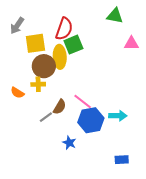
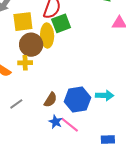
pink line: (83, 101) -> (70, 125), moved
brown semicircle: (60, 107) -> (50, 100), moved
gray line: (46, 117) -> (16, 104), moved

